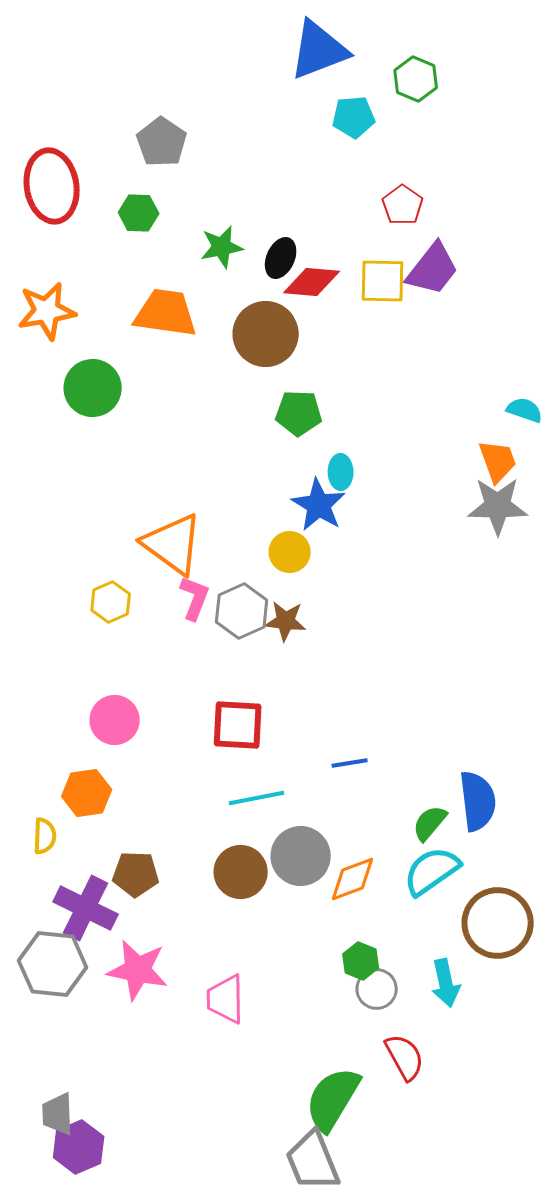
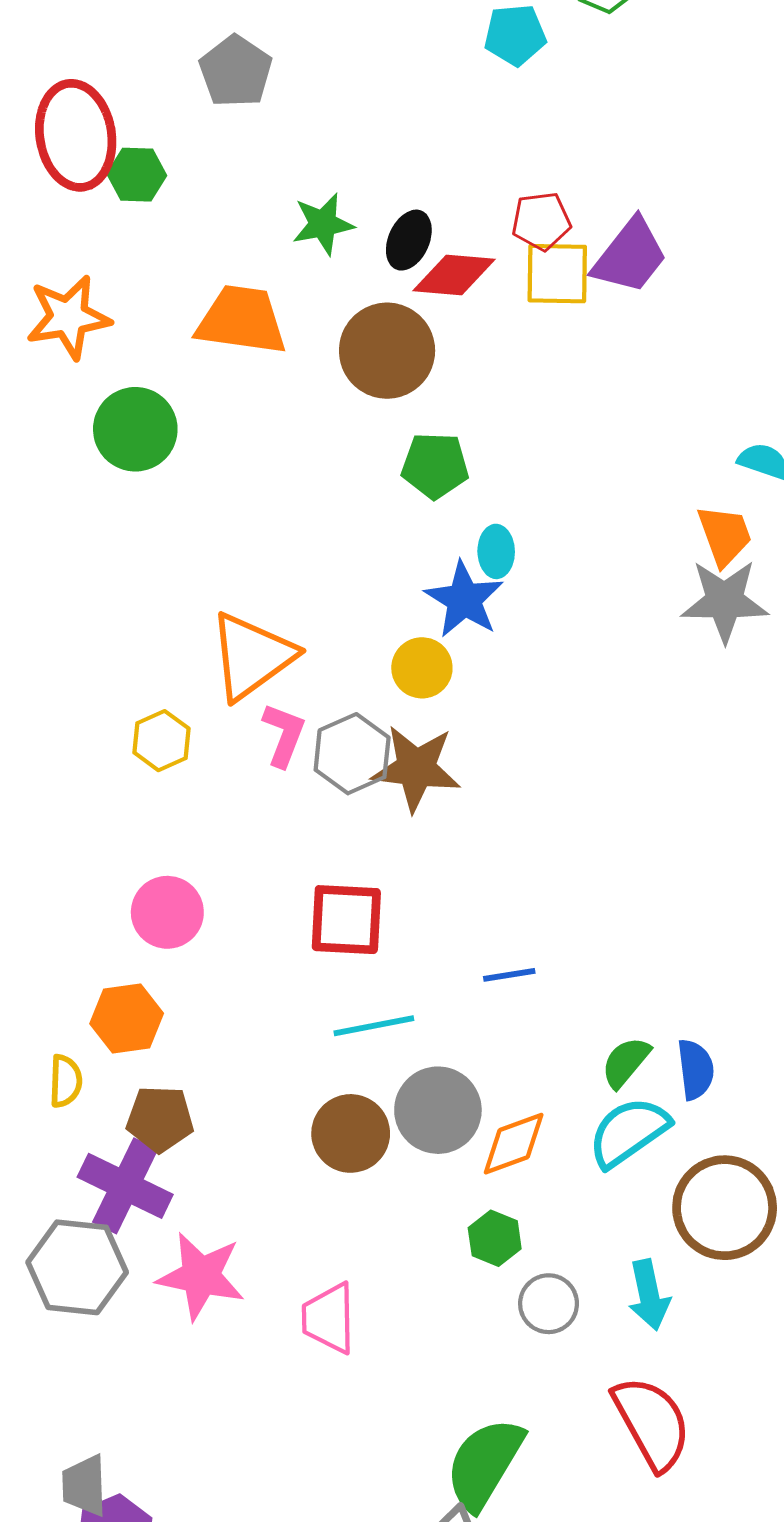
red pentagon: (403, 205) -> (541, 221), moved, turned 30
green hexagon: (139, 213) -> (137, 175), moved
orange triangle: (173, 544) -> (252, 656), turned 48
brown star: (286, 621) -> (416, 768), size x1.5
blue semicircle: (478, 801) -> (695, 1069), moved, size x0.7
brown pentagon: (136, 874) -> (160, 1119), moved
green hexagon: (361, 961) -> (495, 1238), moved
red semicircle: (405, 1057) -> (652, 1423), moved, size x1.4

